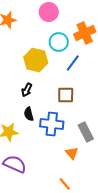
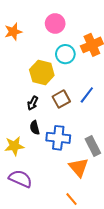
blue line: (73, 63) -> (87, 95), moved
brown square: (66, 95) -> (61, 99), moved, turned -30
orange triangle: (72, 153) -> (79, 167), size x1.5

